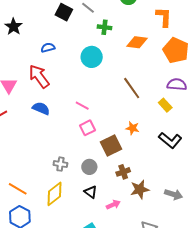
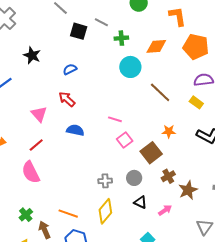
cyan circle: (92, 57) -> (130, 67), moved
red arrow: (39, 76) -> (67, 99), size x0.7

